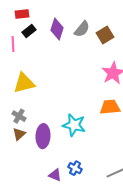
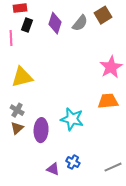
black rectangle: (29, 31) -> (27, 25), turned -32
brown square: (105, 35) -> (103, 15), moved

